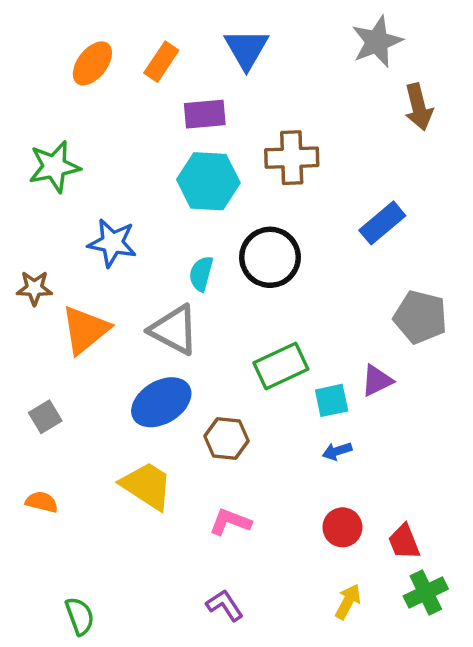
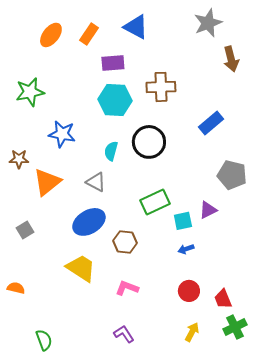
blue triangle: (246, 49) -> (136, 27), turned -32
gray triangle: (174, 330) -> (96, 182), size x0.7
orange semicircle: (42, 502) -> (16, 288), moved

